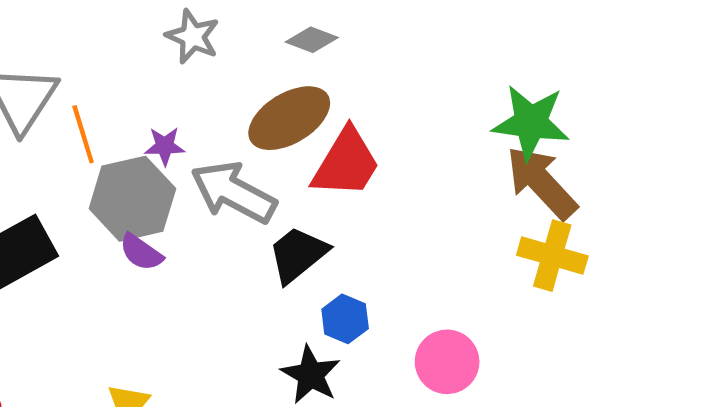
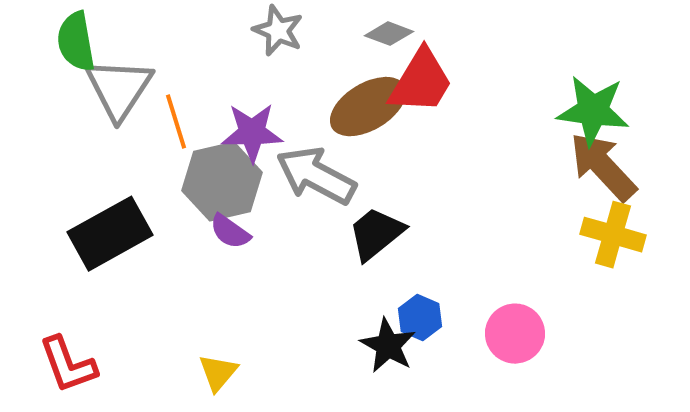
purple star: (165, 146) -> (252, 133), size x1.6
red trapezoid: (346, 163) -> (421, 82), moved
blue hexagon: (345, 319) -> (420, 318), moved

